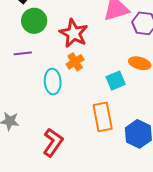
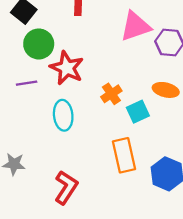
red star: (74, 33) -> (67, 68), moved
orange cross: (75, 62) -> (111, 94), moved

